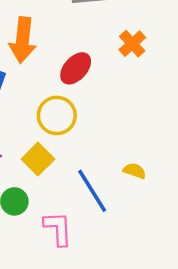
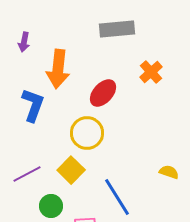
yellow semicircle: (134, 171) -> (169, 172), moved

